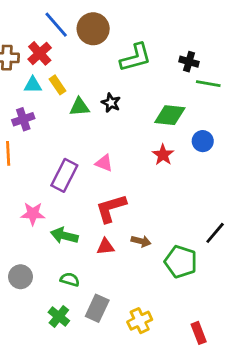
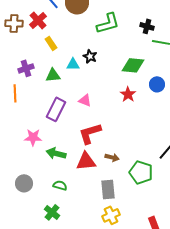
cyan triangle: (33, 85) -> (73, 64), moved
green triangle: (79, 107) -> (53, 75), moved
red triangle: (105, 247) -> (86, 161), size x1.5
gray rectangle: (97, 308) -> (108, 189), moved, turned -30

